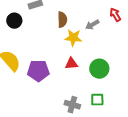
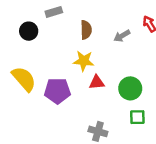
yellow star: (73, 38) -> (84, 61), moved
green square: (97, 100) -> (137, 117), moved

